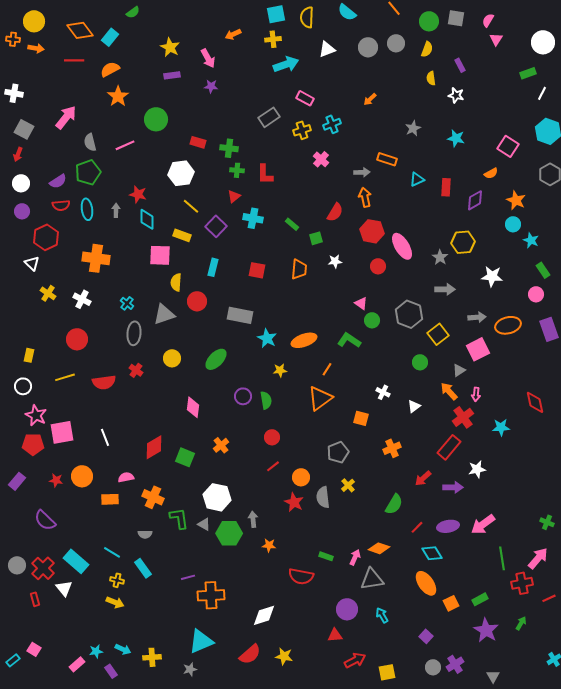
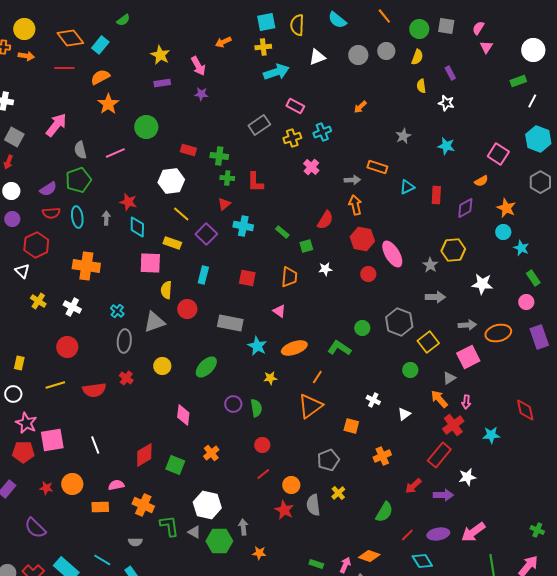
pink triangle: (361, 303) -> (279, 311), moved

